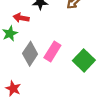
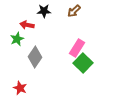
pink rectangle: (52, 51) -> (77, 48), moved

